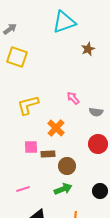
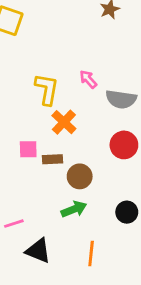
yellow L-shape: (28, 105) -> (47, 89), moved, turned 115
gray semicircle: (96, 112) -> (121, 99), size x1.5
pink line: (23, 189) -> (14, 224), moved

